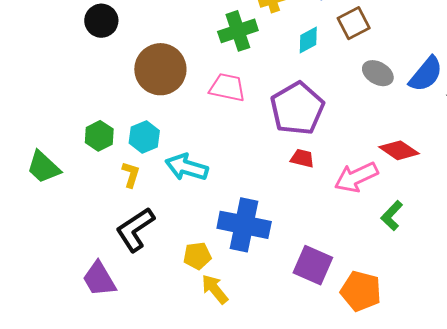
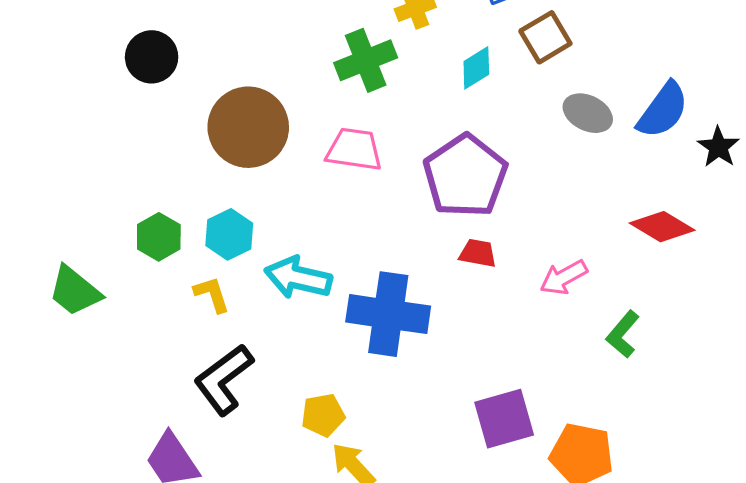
red diamond: (399, 150) -> (662, 227), moved
yellow L-shape: (131, 175) -> (212, 294), turned -32
pink arrow: (356, 177) -> (564, 277), size x0.7
blue cross: (244, 225) -> (388, 314), moved
purple square: (313, 265) -> (504, 419), turned -36

